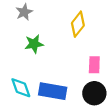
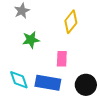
pink rectangle: (94, 65) -> (62, 59), moved

